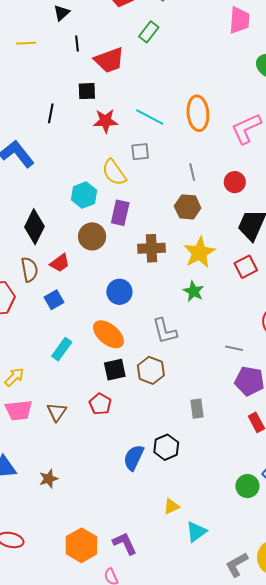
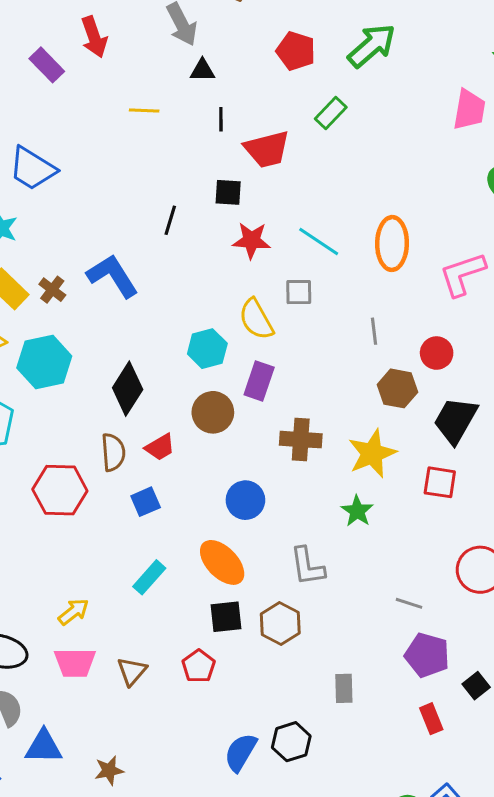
black triangle: (62, 13) -> (202, 70), turned 36
brown hexagon: (188, 207) -> (397, 388), moved
red square: (246, 267) -> (440, 482), turned 30

